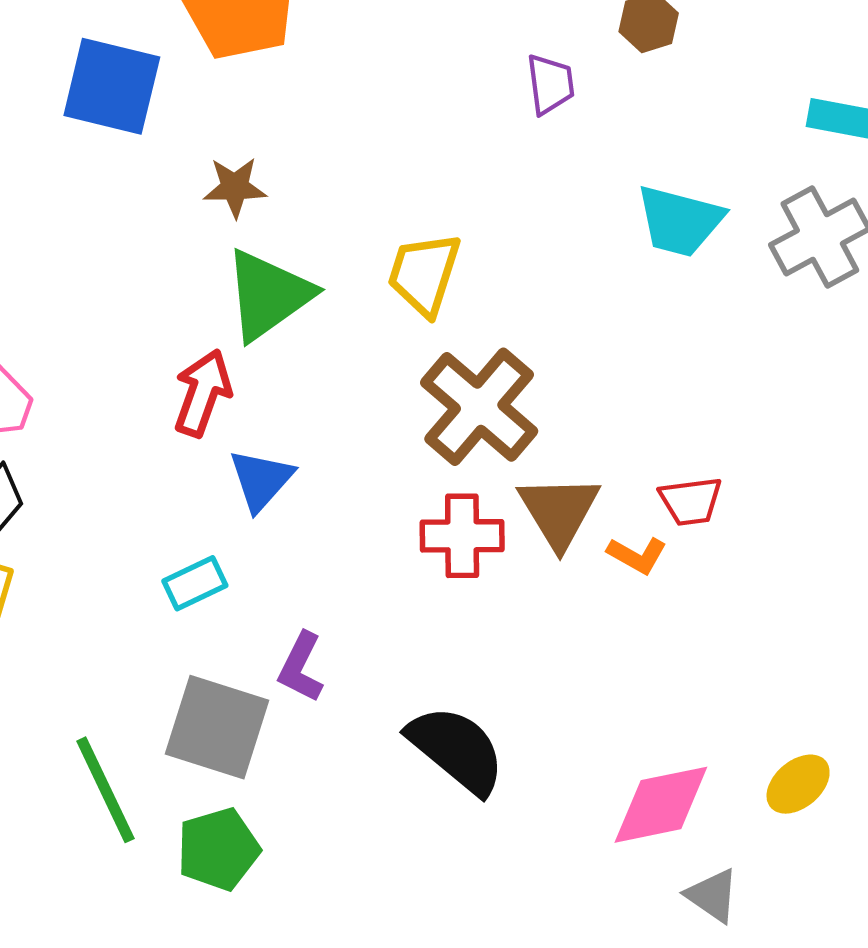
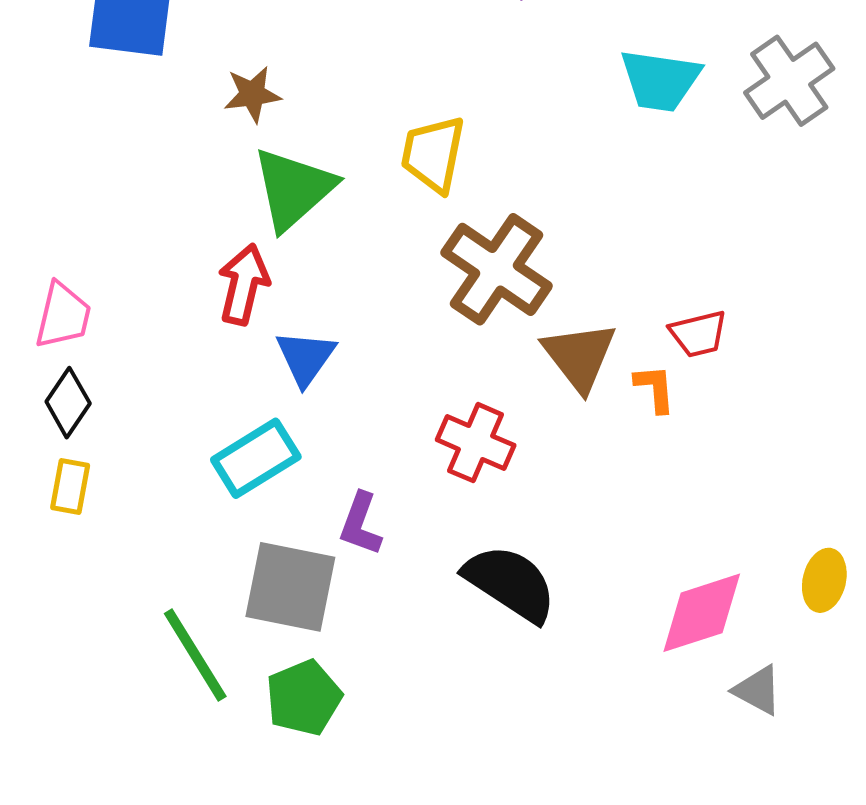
red cross: (462, 536) -> (476, 443), moved, turned 30
orange L-shape: (637, 555) -> (655, 388), turned -118
cyan rectangle: (195, 583) -> (256, 458), size x1.5
yellow ellipse: (798, 784) -> (824, 580), turned -30

